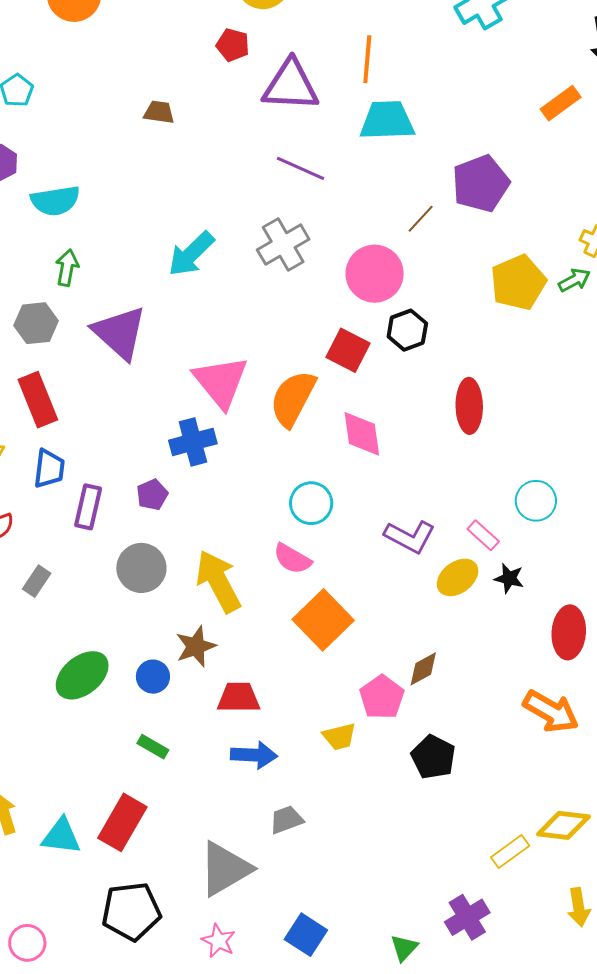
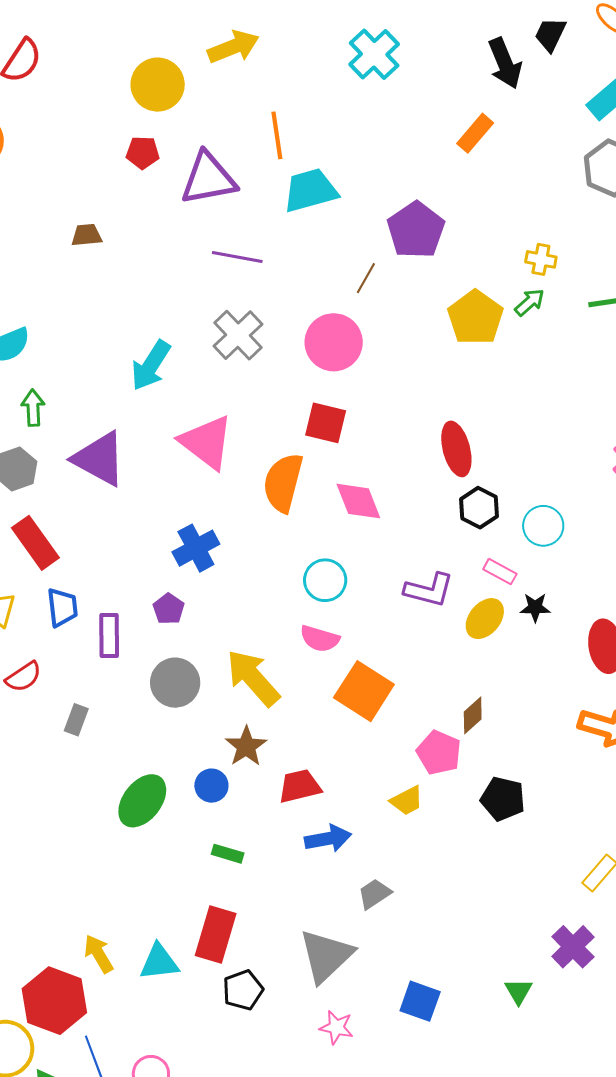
black hexagon: (407, 330) -> (479, 508), moved
pink triangle: (221, 382) -> (207, 442), moved
black pentagon: (131, 911) -> (243, 990), moved, size x0.7

